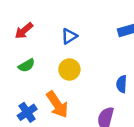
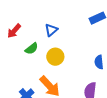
green semicircle: (27, 65) -> (32, 49), moved

